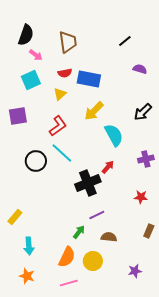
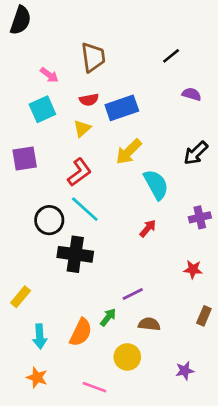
black semicircle: (26, 35) -> (21, 20), moved
blue rectangle: (89, 79) -> (122, 108), turned -30
black cross: (88, 183) -> (75, 254), moved, turned 30
orange semicircle: (67, 257) -> (81, 332), moved
pink line: (69, 283) -> (94, 387), turned 36

